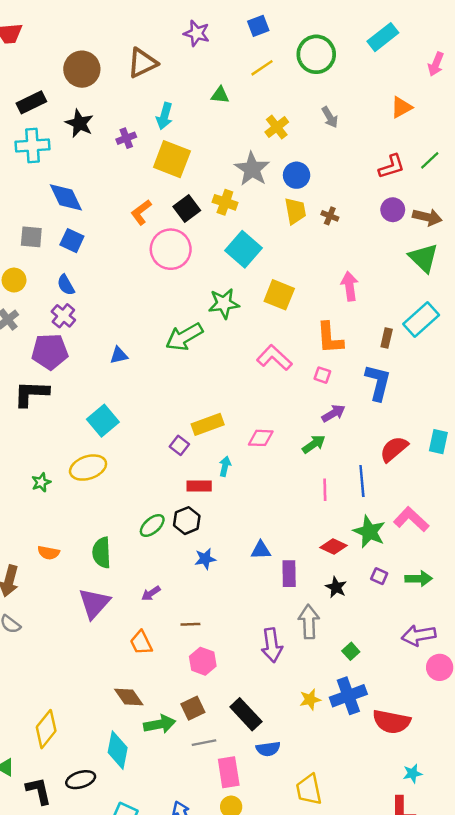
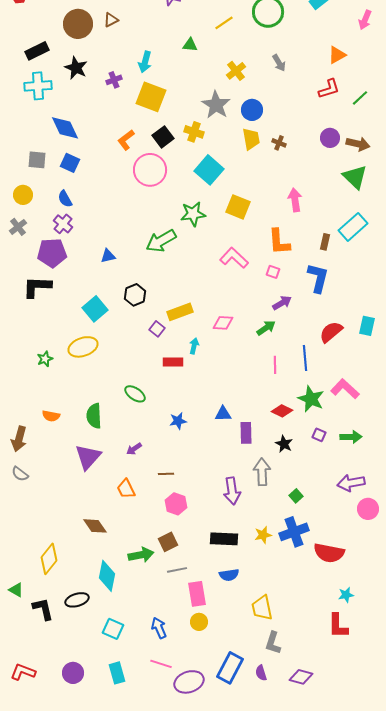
brown triangle: (142, 63) -> (111, 20), moved, size x0.6
red L-shape: (391, 167) -> (329, 89), moved
black hexagon: (187, 521) -> (135, 295), moved
green ellipse: (152, 526) -> (135, 394), turned 75
brown diamond: (129, 697) -> (95, 526), moved
black rectangle: (246, 714) -> (224, 539), moved, turned -44

